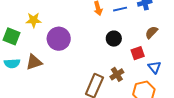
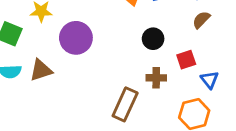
brown semicircle: (151, 32) -> (201, 20), moved
brown cross: (117, 74) -> (156, 78), moved, turned 32

